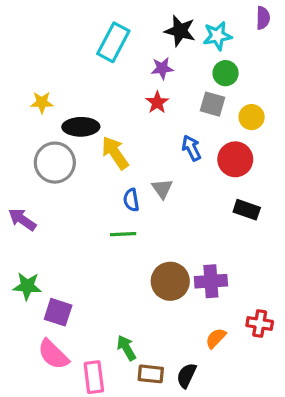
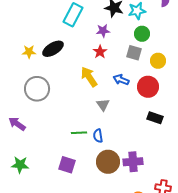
black ellipse: (81, 127) -> (53, 49), moved, turned -30
blue arrow: (191, 148) -> (121, 80), turned -42
yellow arrow: (115, 153) -> (89, 77), moved
blue semicircle: (131, 200) -> (98, 136), moved
purple square: (58, 312) -> (67, 165), moved

